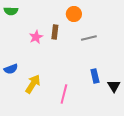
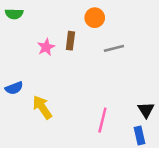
blue rectangle: (95, 76) -> (140, 135), moved
yellow arrow: (33, 84) -> (42, 107), turned -66
pink line: (64, 94) -> (102, 120), moved

